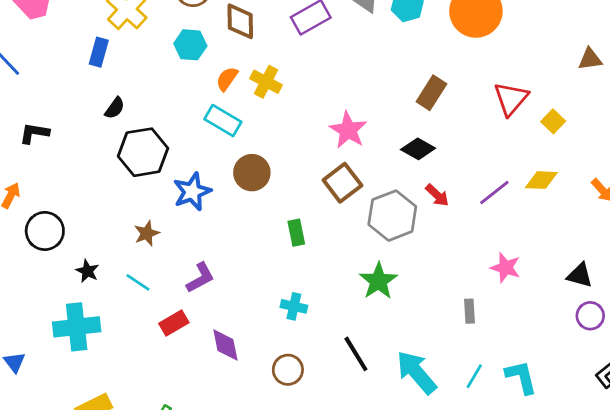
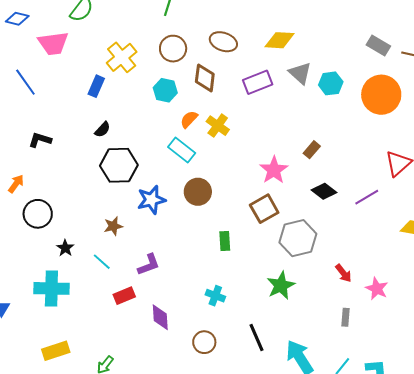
brown rectangle: (431, 93) -> (312, 150), moved, size x0.7
purple line: (494, 192) -> (367, 197), moved
red arrow: (437, 195) -> (343, 273), moved

